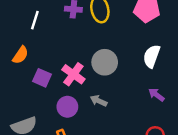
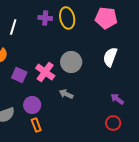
purple arrow: (156, 95) -> (117, 99), moved
purple circle: (67, 107) -> (32, 105), moved

